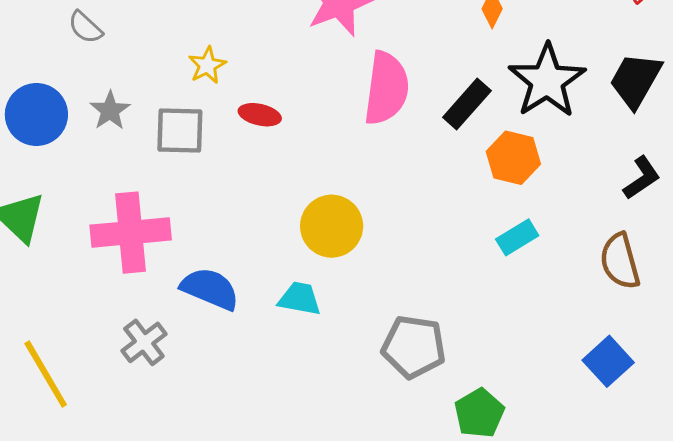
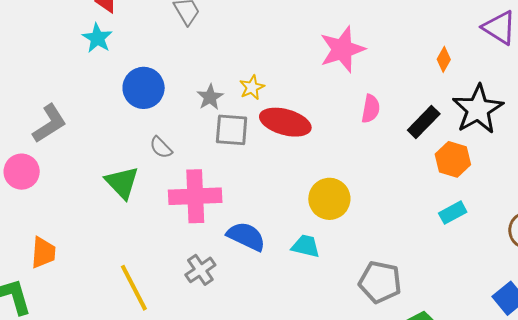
gray semicircle: (85, 27) -> (161, 147), moved
pink semicircle: (386, 88) -> (371, 109), size x0.6
gray star: (110, 111) -> (210, 97), moved
blue circle: (36, 114) -> (144, 88), moved
red ellipse: (260, 115) -> (285, 122), size x1.8

